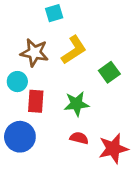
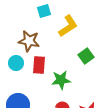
yellow L-shape: (74, 50) -> (68, 26), moved
red rectangle: (36, 101) -> (39, 65), moved

